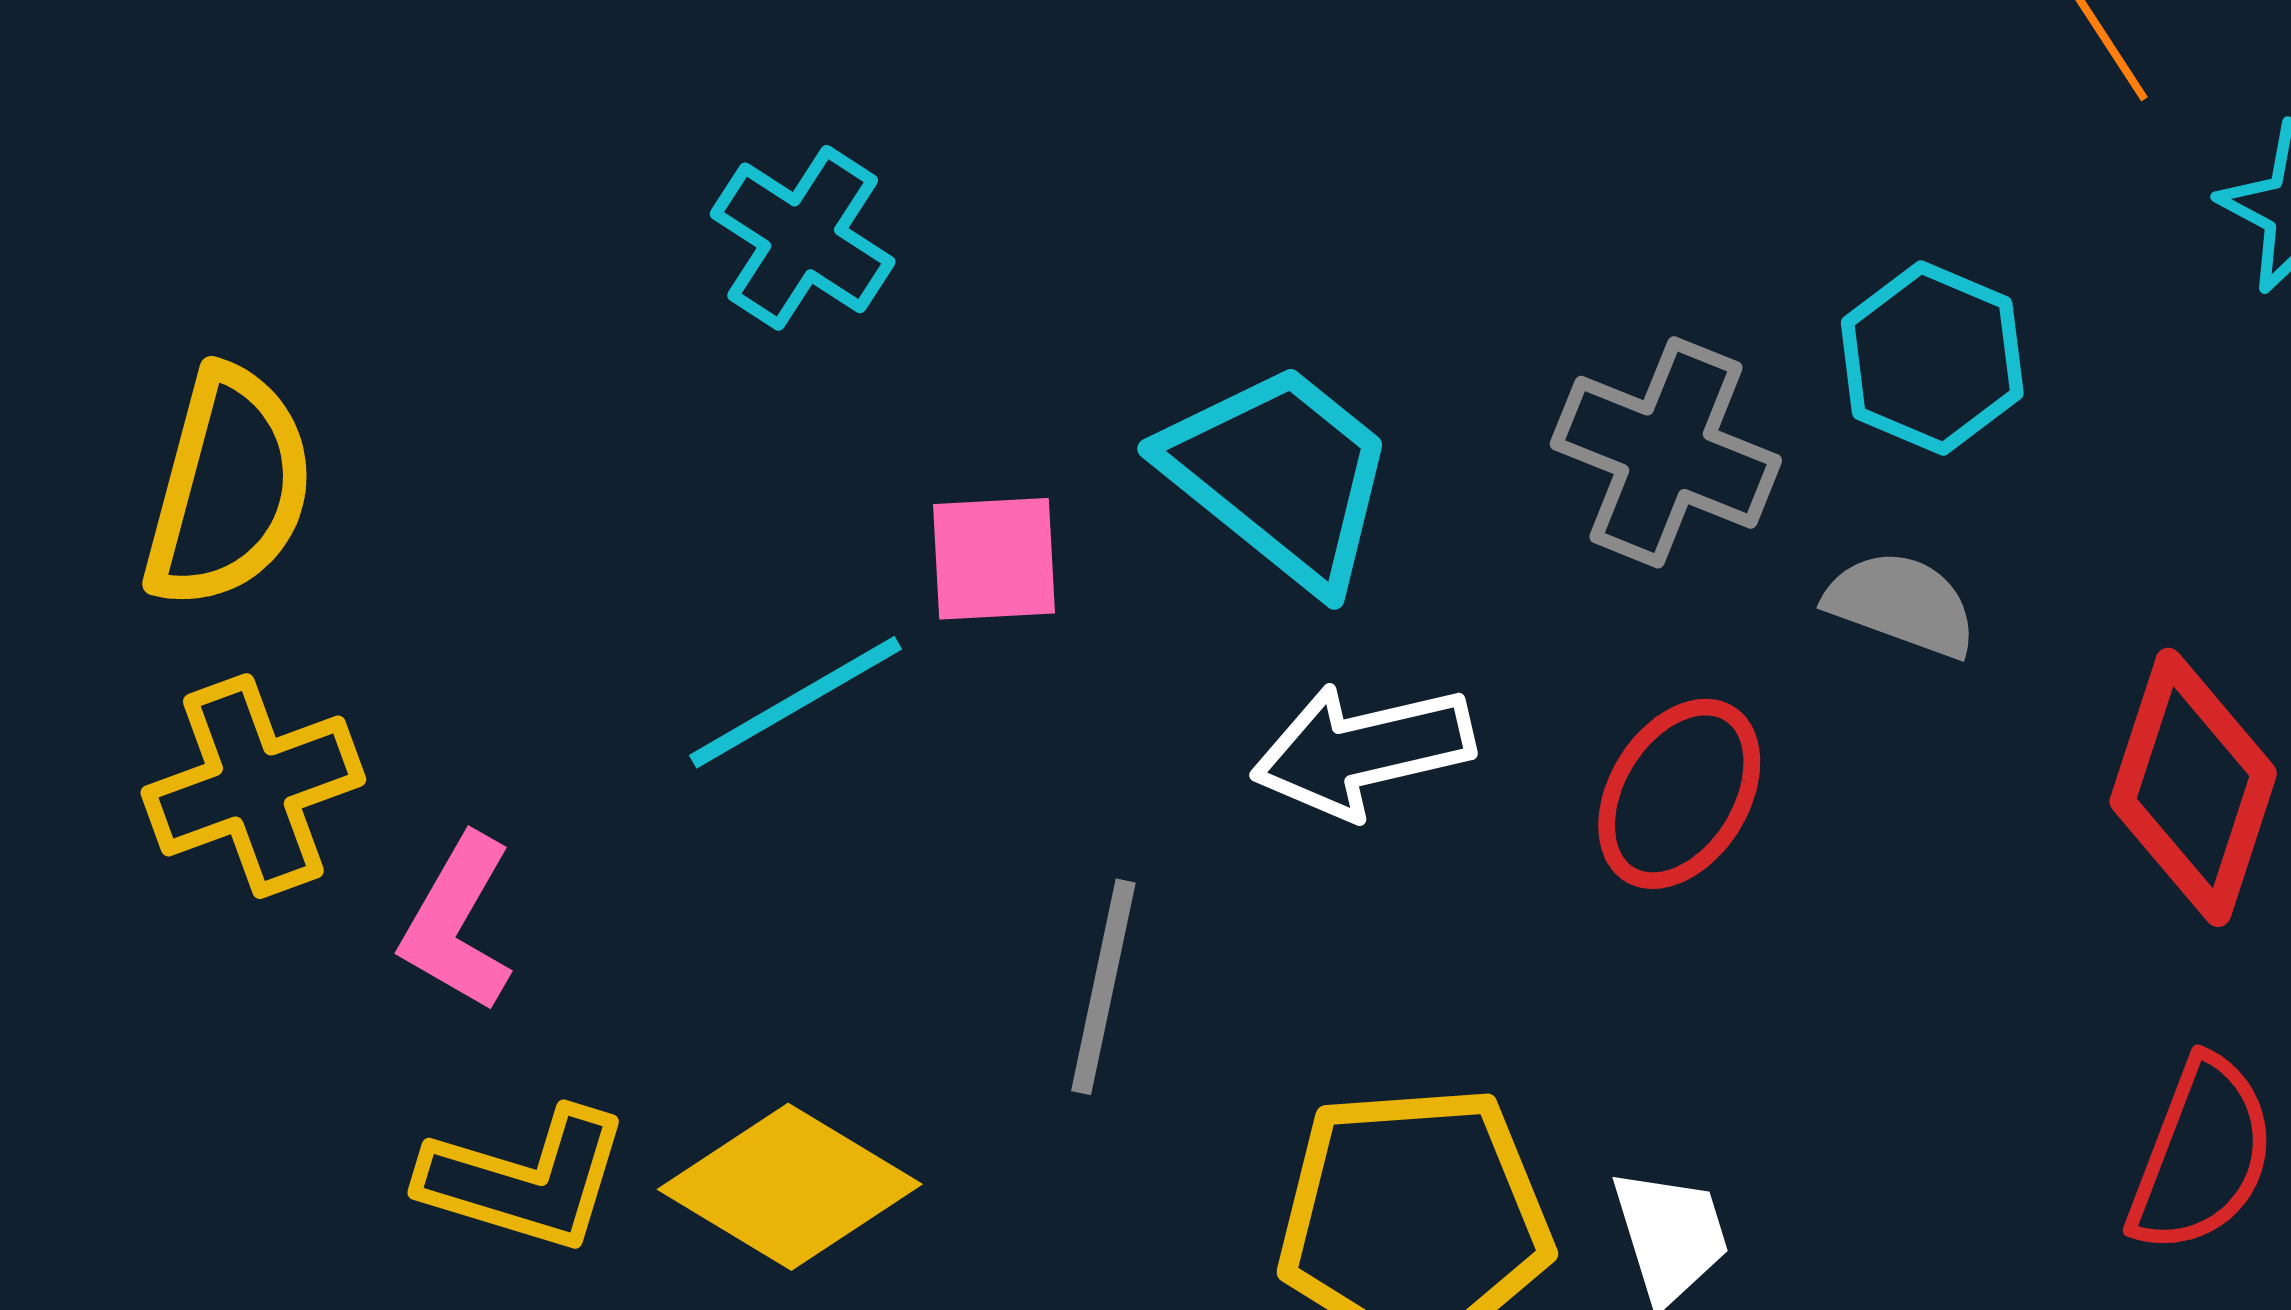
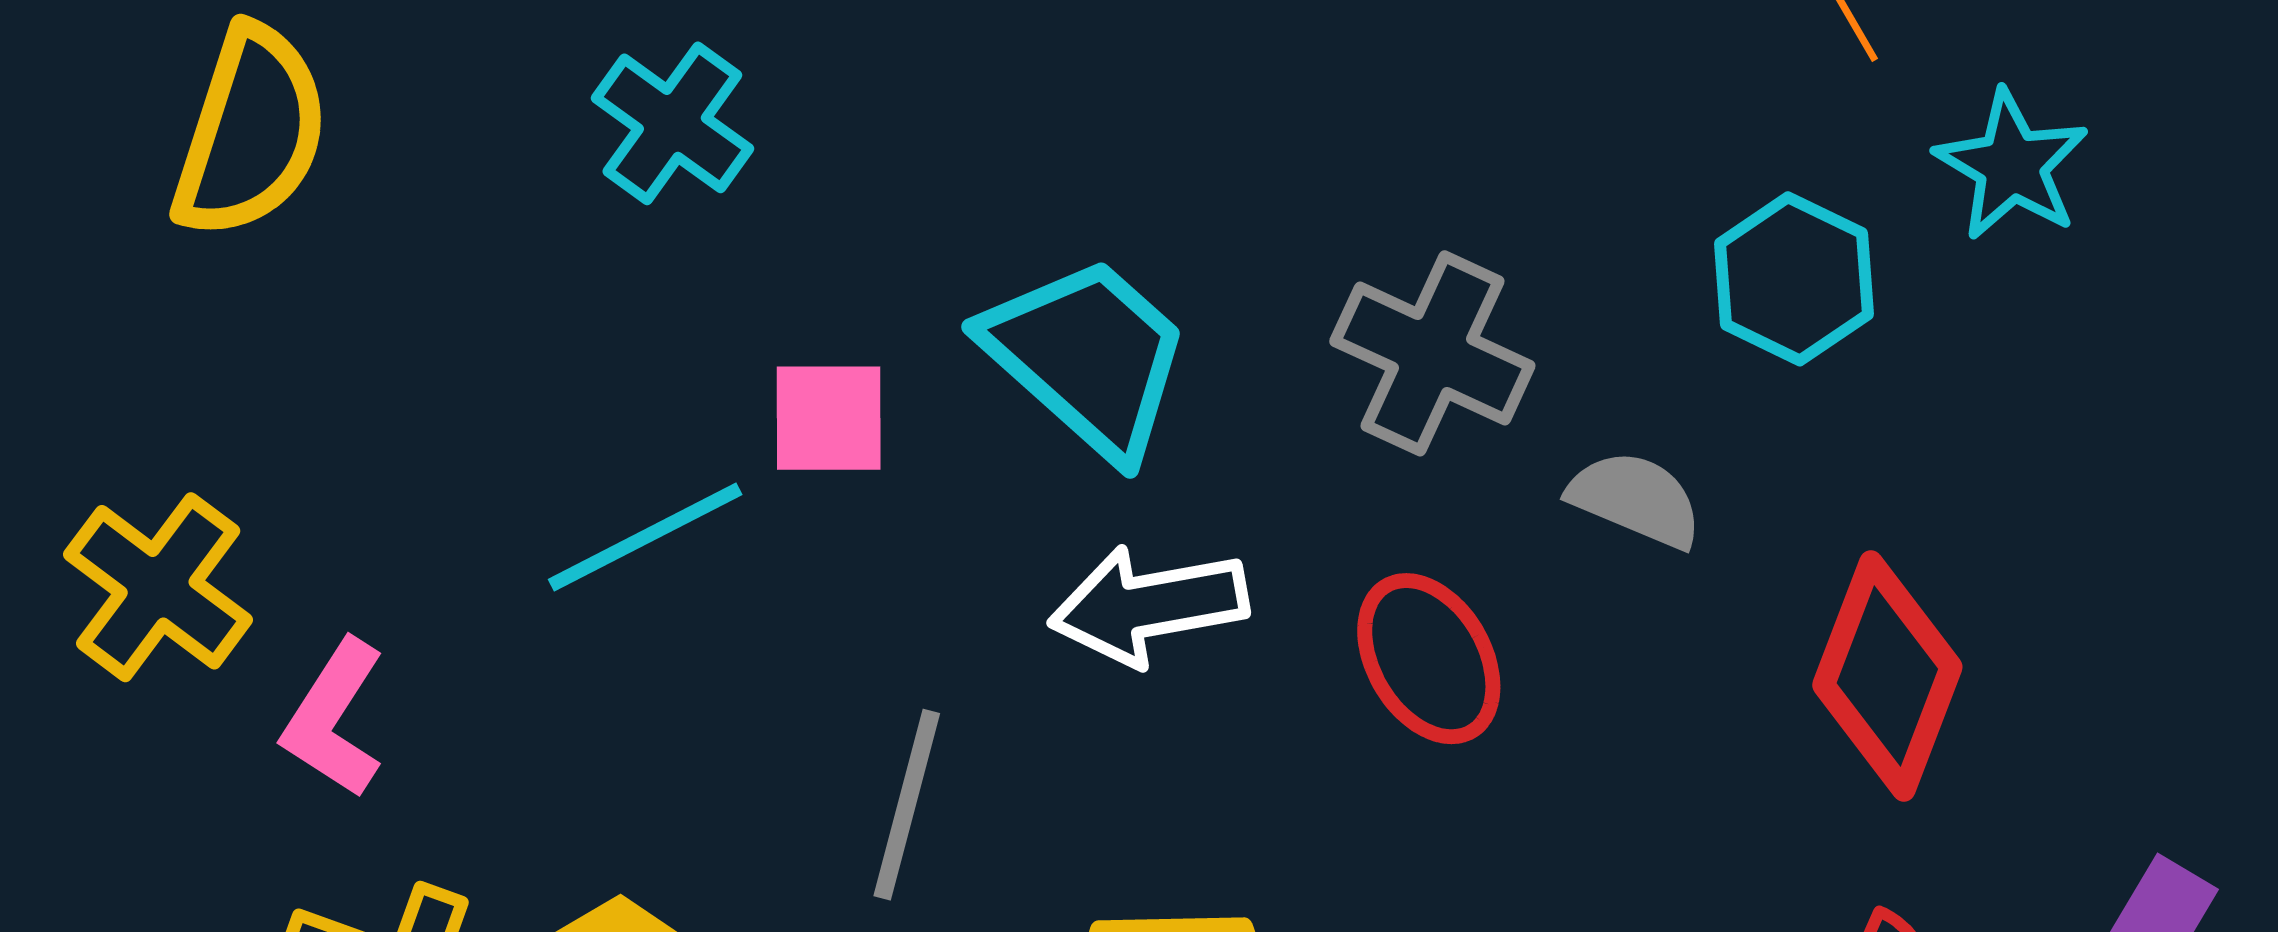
cyan hexagon: (1932, 358) -> (1794, 279), moved
yellow semicircle: (229, 488) -> (251, 132), moved
yellow cross: (253, 786) -> (158, 587), turned -36
red ellipse: (1679, 794) -> (1429, 659), turned -65

